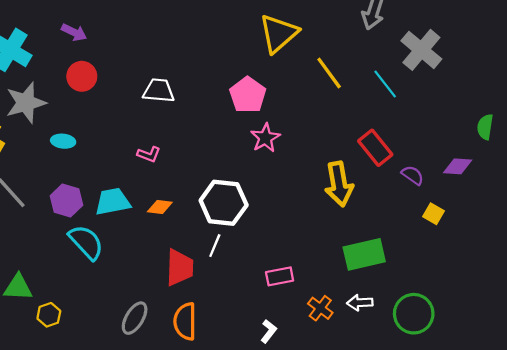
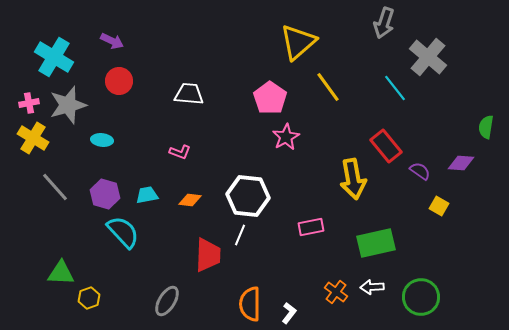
yellow line: (329, 73) -> (328, 87), moved
cyan trapezoid: (113, 202) -> (147, 195), size x0.7
pink rectangle: (280, 276) -> (311, 227), moved
orange semicircle: (185, 321) -> (250, 304), moved

